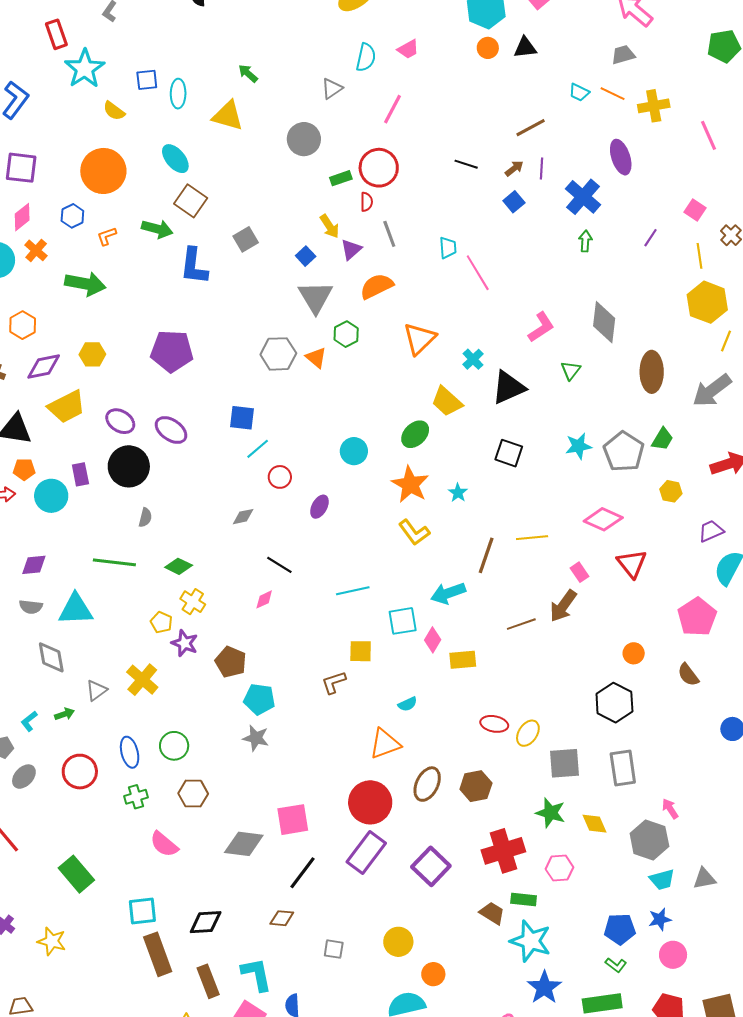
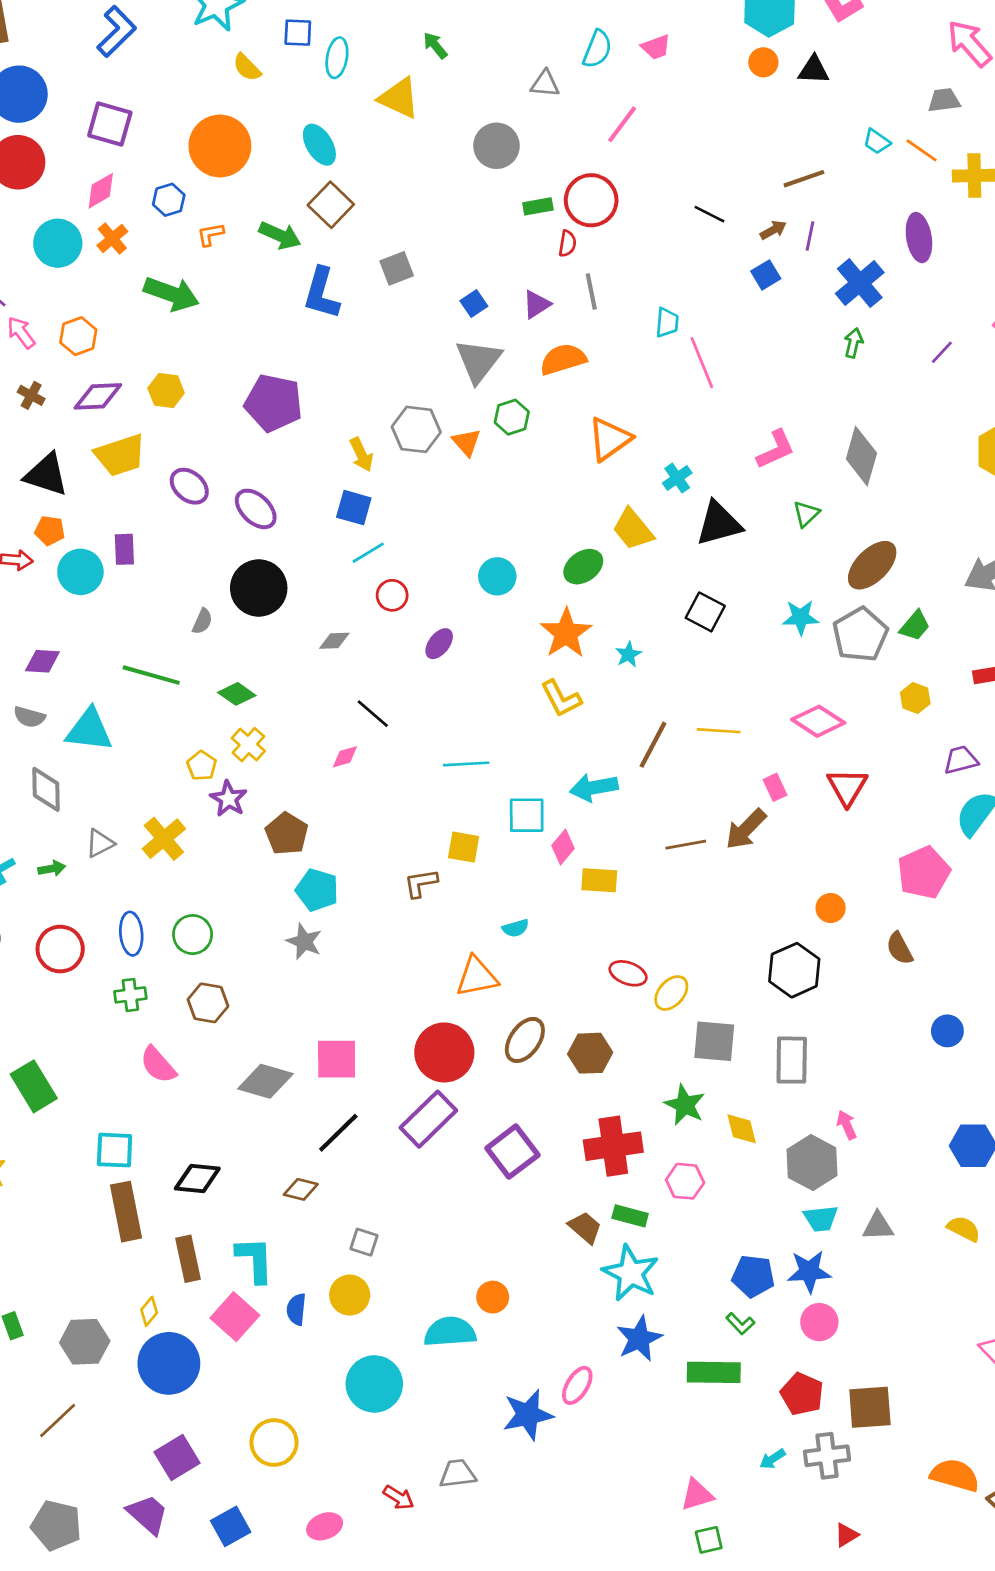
gray triangle: (332, 89) -> (545, 84), turned 30
yellow arrow: (330, 226) -> (361, 455), moved
brown ellipse: (652, 372) -> (872, 565), moved, turned 36
black circle: (129, 466) -> (259, 588), moved
blue star: (660, 919) -> (809, 1271), size x1.4
yellow circle: (398, 942) -> (350, 1295), moved

